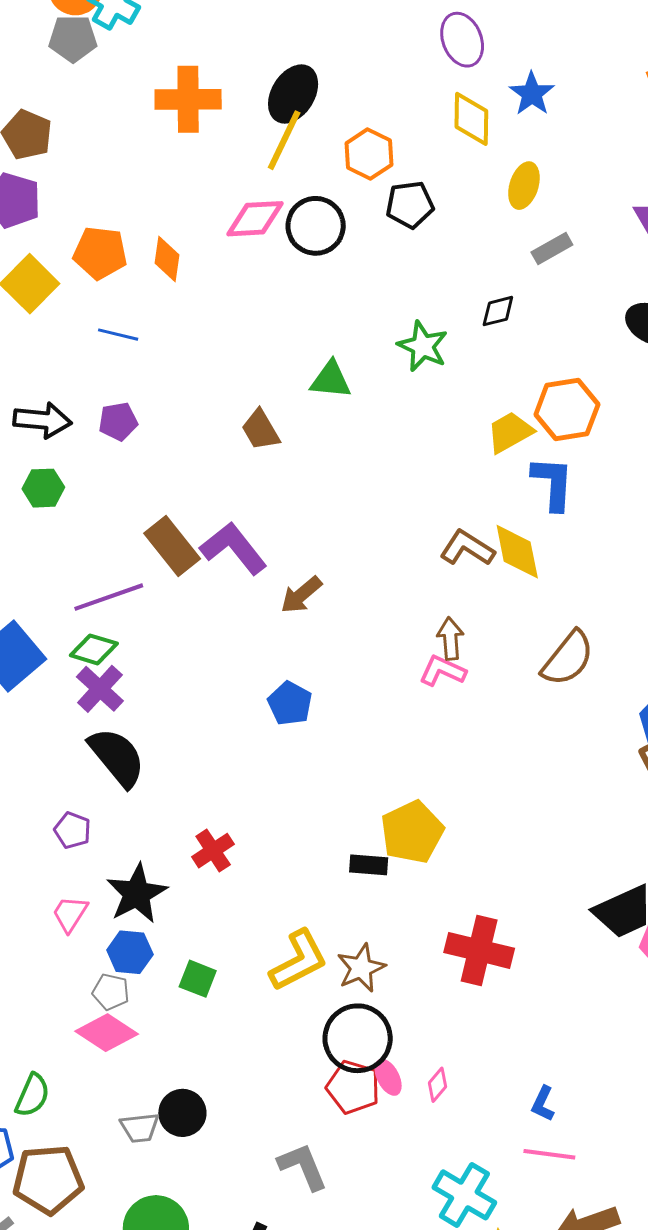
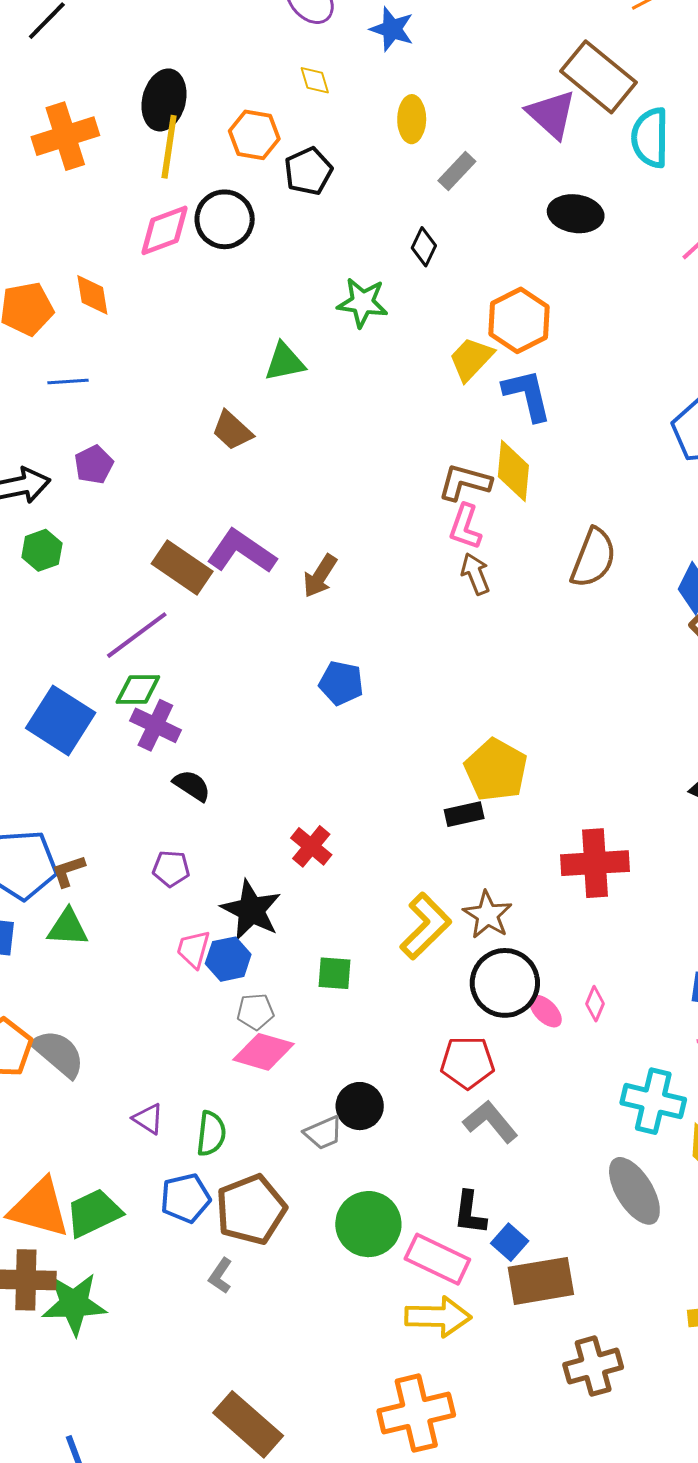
yellow diamond: (471, 119) -> (315, 80), moved, size x0.6
black diamond: (498, 311) -> (424, 247), turned -33
yellow diamond: (517, 552) -> (513, 471), turned 34
pink L-shape: (442, 671) -> (465, 527), moved, turned -78
black semicircle: (117, 757) -> (192, 786), size x0.6
blue hexagon: (130, 952) -> (228, 959), moved
red pentagon: (353, 1087) -> (467, 1062), moved

